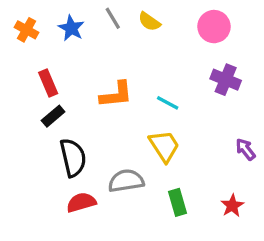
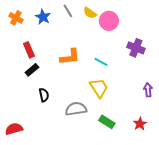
pink circle: (214, 27) -> (109, 21), moved
purple arrow: (245, 149) -> (148, 90), turned 32
black semicircle: (73, 158) -> (44, 95), size x0.6
red semicircle: (81, 202) -> (14, 129), moved
green rectangle: (177, 202) -> (107, 122), turned -42

